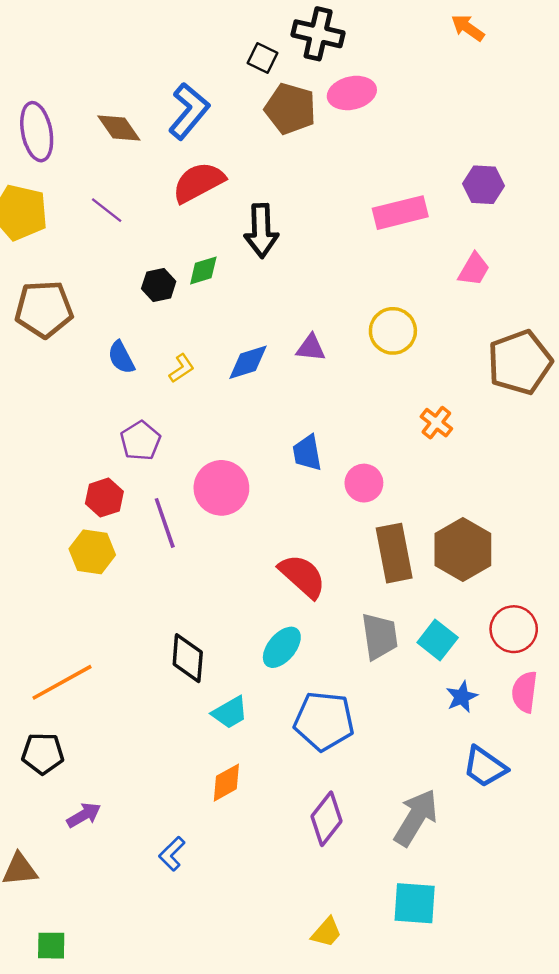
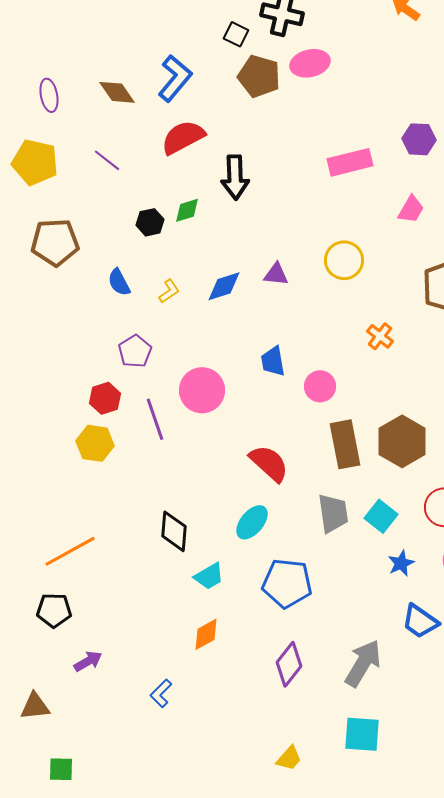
purple ellipse: (37, 132) -> (49, 95), size x0.7

